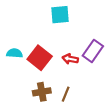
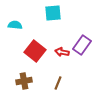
cyan semicircle: (15, 53) -> (15, 25), moved
brown cross: (42, 92) -> (24, 81), moved

